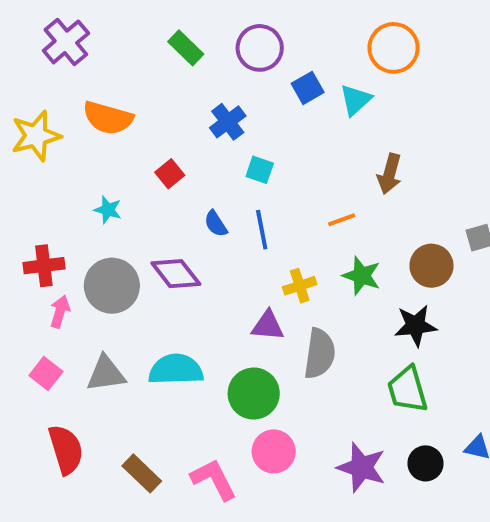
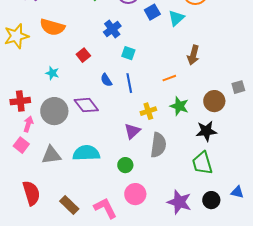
purple triangle: (268, 326) -> (132, 131), turned -48
pink square: (46, 374) -> (21, 145), moved
green circle: (254, 394) -> (125, 165), size x0.6

